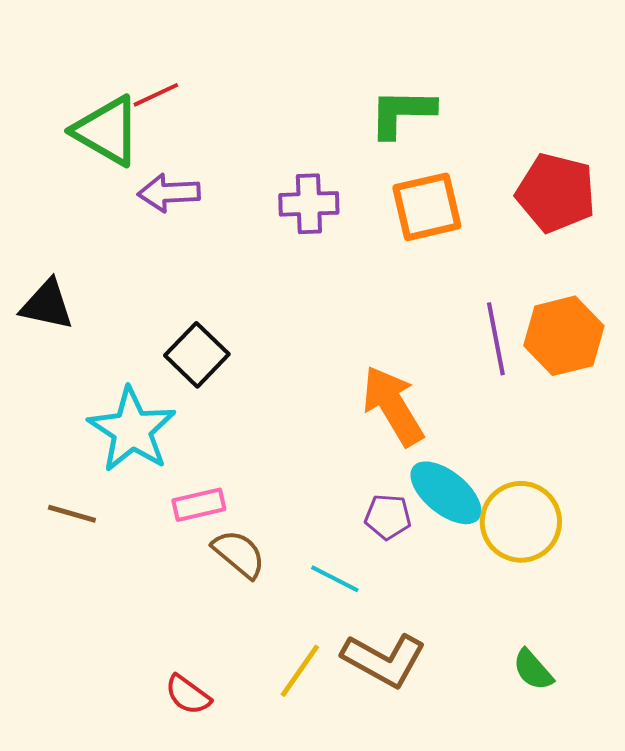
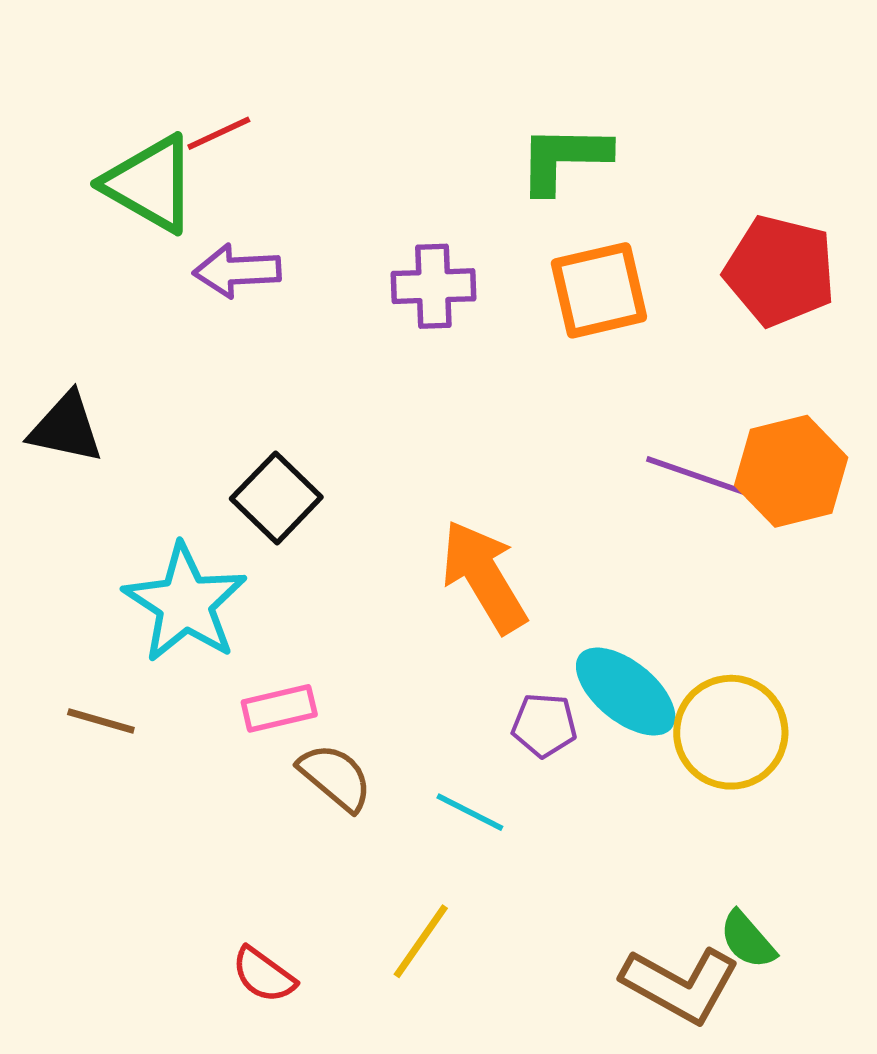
purple line: (496, 339) -> (696, 476), turned -60
orange arrow: (393, 406) -> (484, 577), moved
brown L-shape: (384, 660) -> (680, 985), moved

